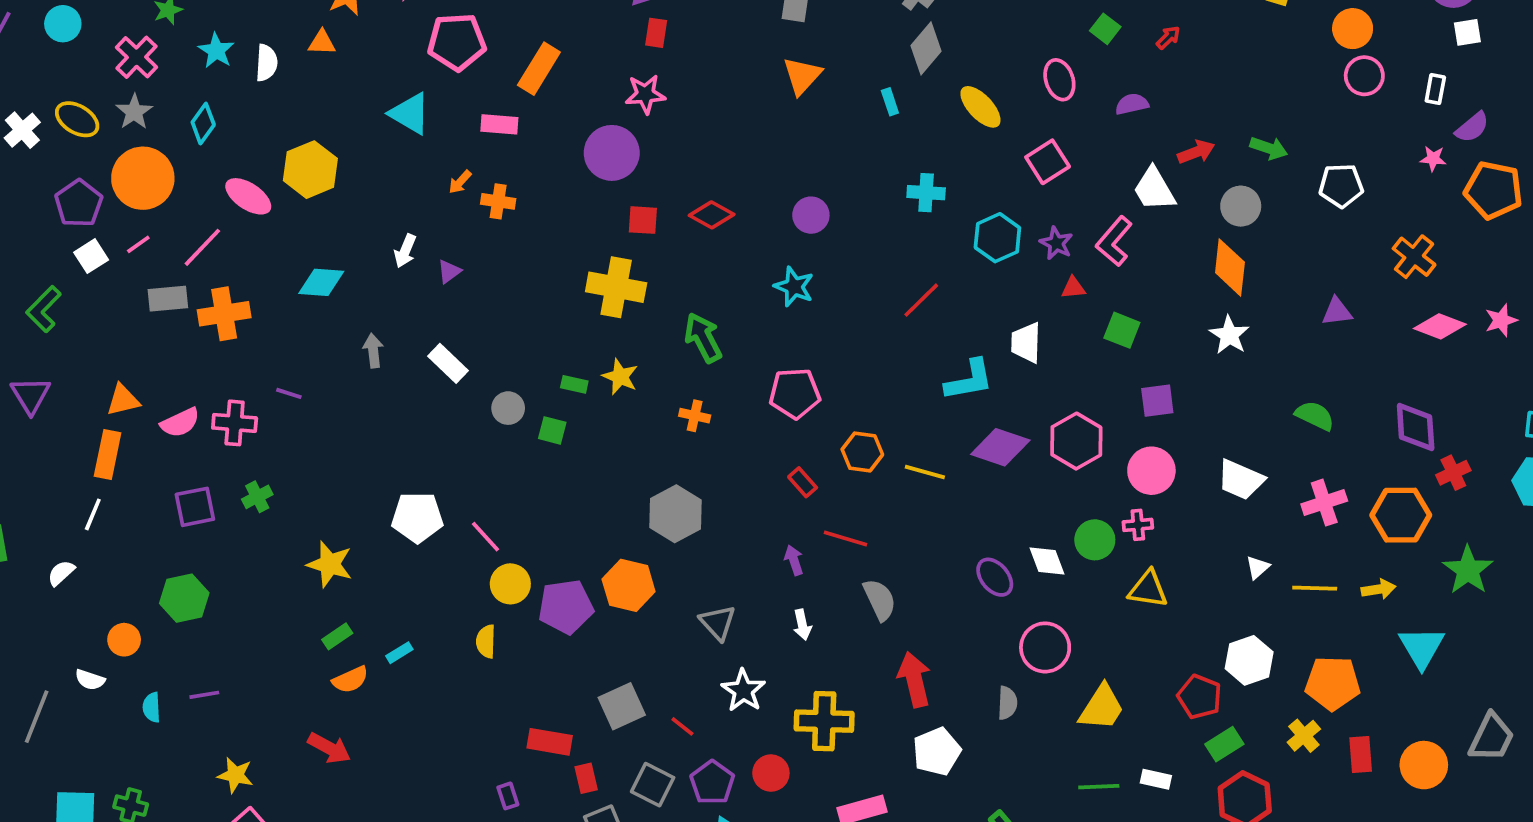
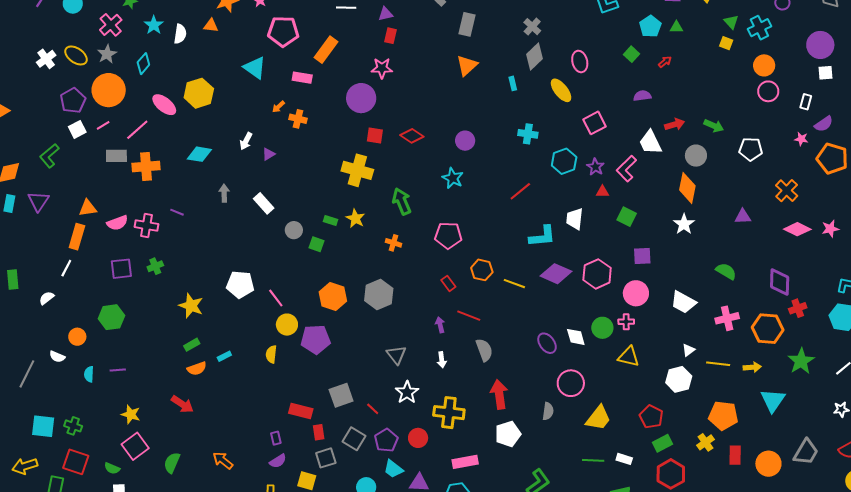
pink ellipse: (1059, 80) -> (580, 61), moved
orange hexagon: (629, 585) -> (333, 296), moved
white hexagon: (1249, 660) -> (679, 379), moved

